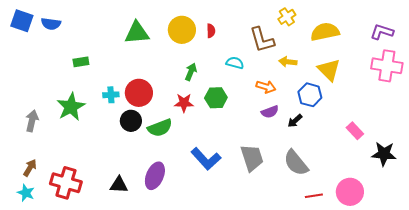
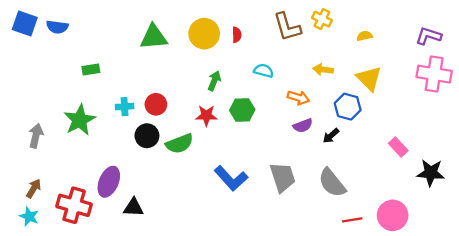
yellow cross: (287, 17) -> (322, 19), turned -30
yellow semicircle: (325, 32) -> (365, 36), size x0.5
brown L-shape: (262, 40) -> (287, 27), moved
red circle: (139, 93) -> (156, 104), size x0.7
purple ellipse: (155, 176) -> (109, 182), moved

